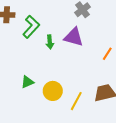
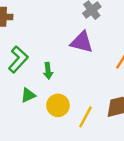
green L-shape: (31, 27) -> (18, 59), moved
green arrow: (50, 42) -> (48, 71), moved

